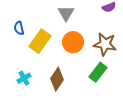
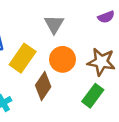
brown diamond: (57, 79) -> (43, 86), moved

